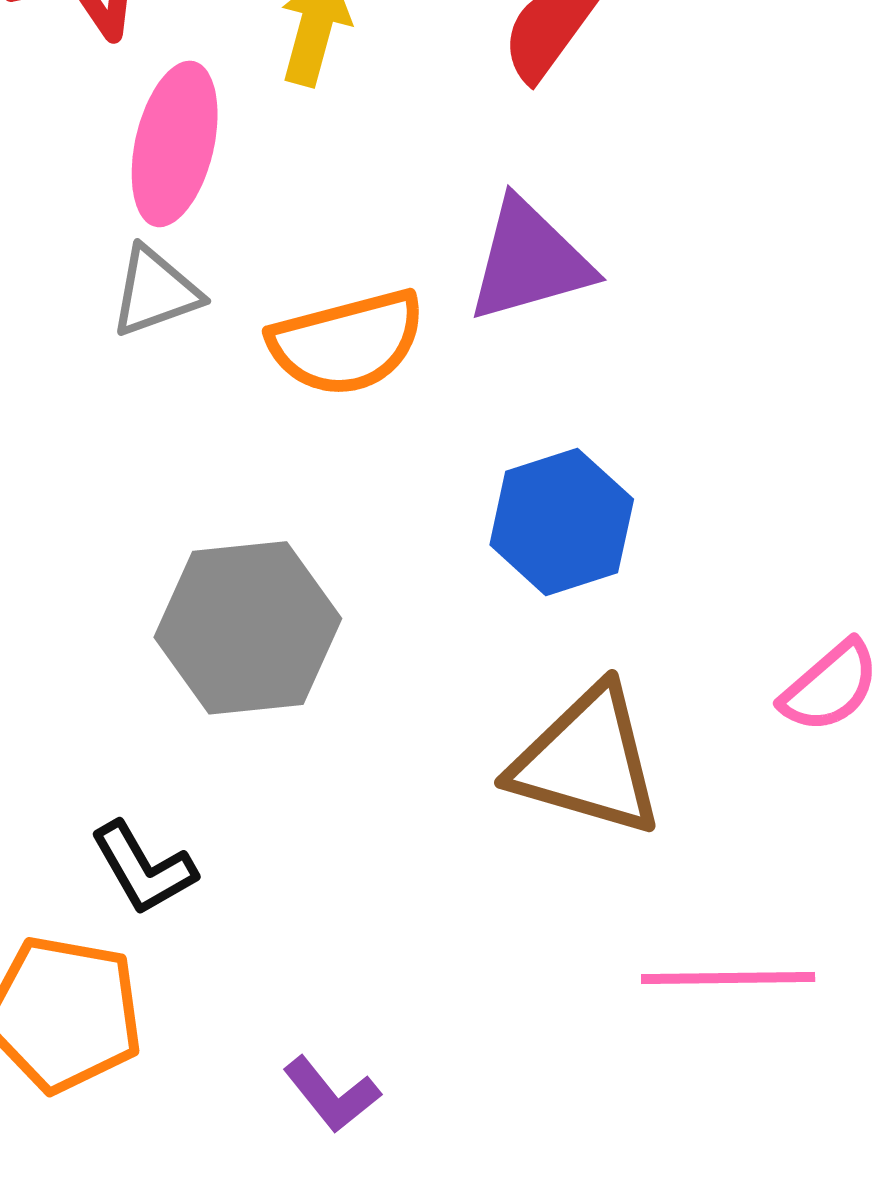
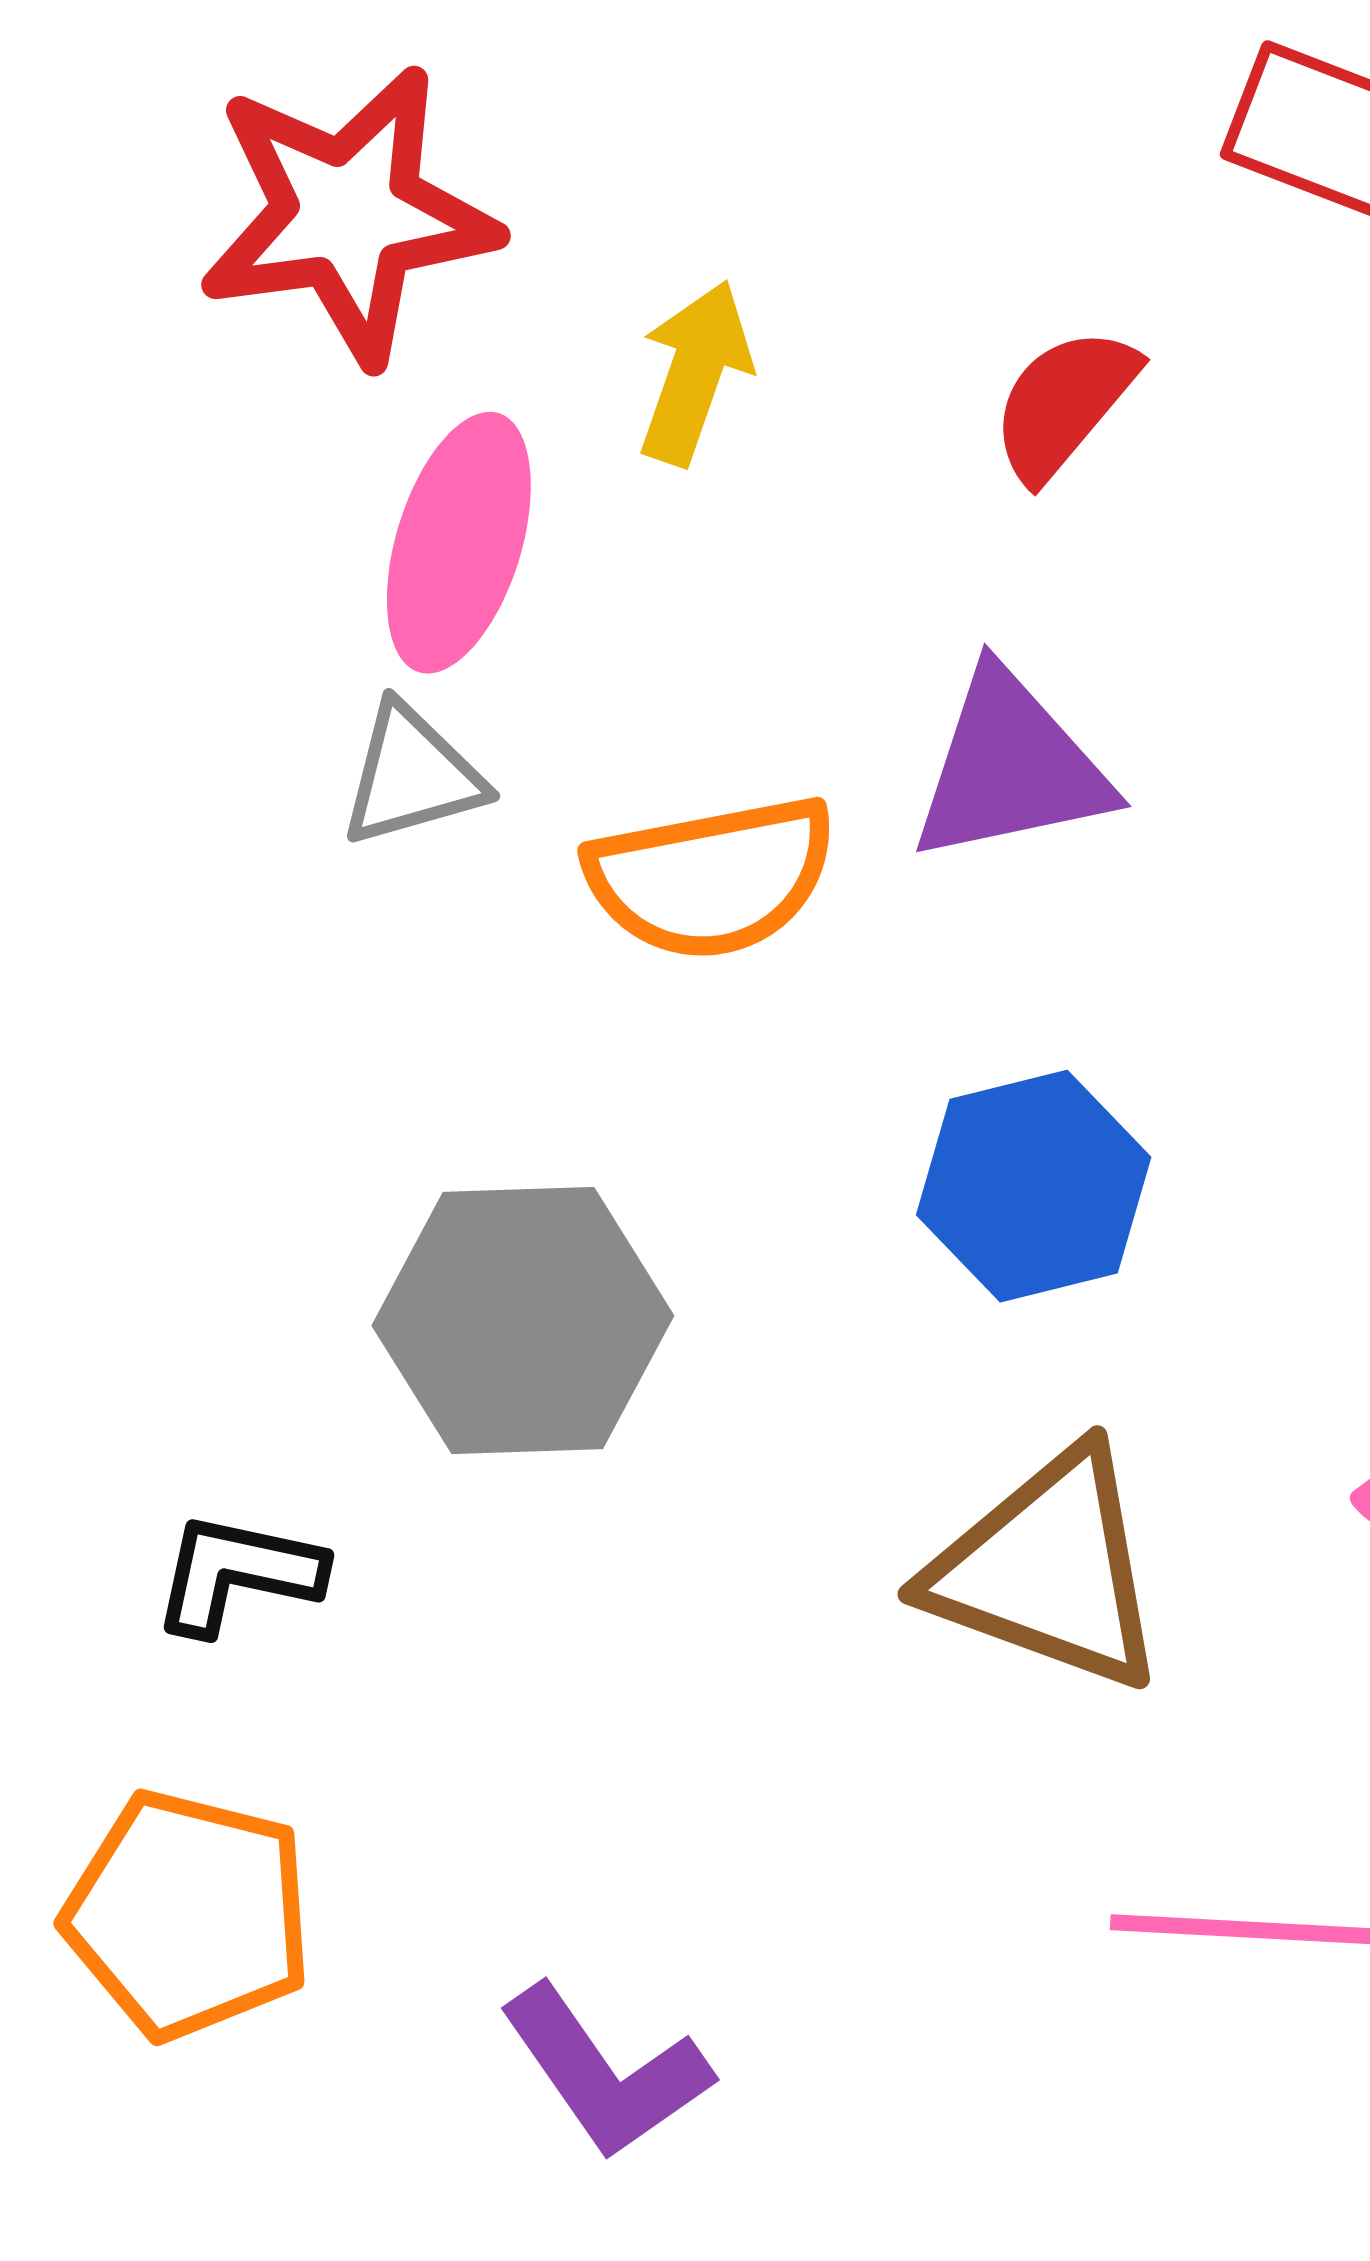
black L-shape: (143, 868) -> (238, 1573), moved, turned 128
purple L-shape: (332, 1094) -> (605, 2072), size x1.4

